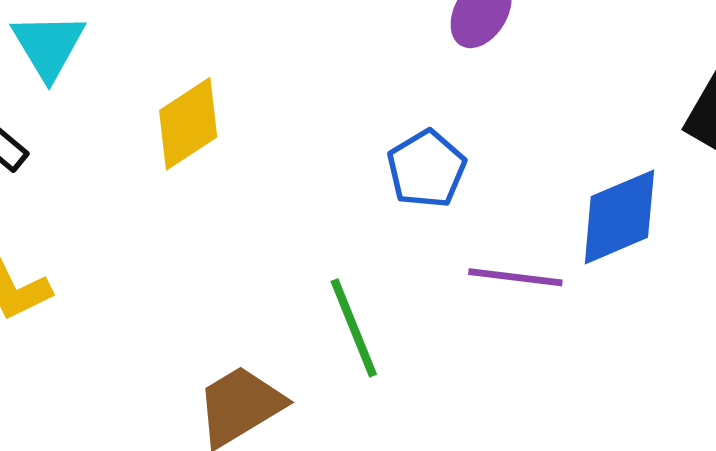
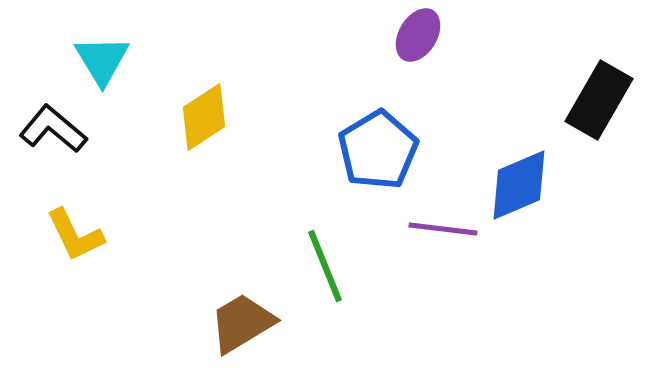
blue pentagon: (426, 169) -> (378, 150), size x1.4

